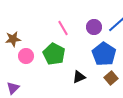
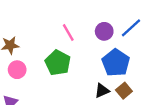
pink circle: (26, 56) -> (17, 70), moved
black triangle: (79, 77) -> (102, 91), moved

